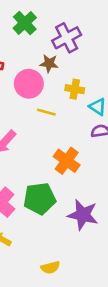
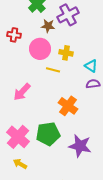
brown star: (49, 63) -> (48, 26), moved
yellow cross: (75, 89) -> (66, 53), moved

